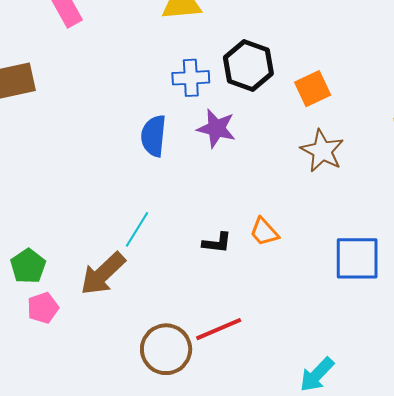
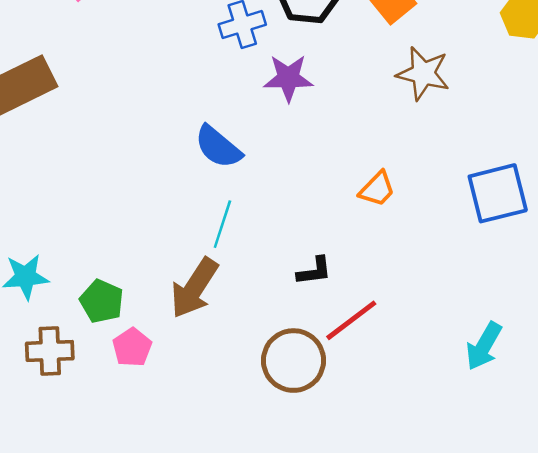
blue semicircle: (154, 136) -> (218, 147), moved, turned -42
orange trapezoid: (264, 232) -> (377, 189), turned -80
black L-shape: (217, 243) -> (314, 271), moved

